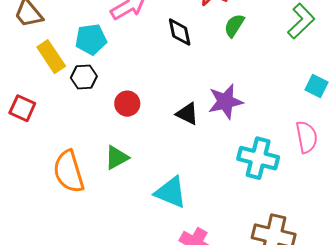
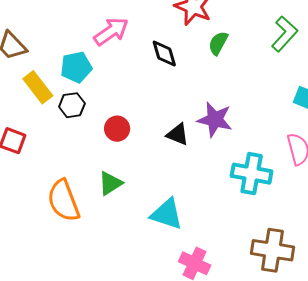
purple star: (225, 102) -> (215, 120), turned 30

